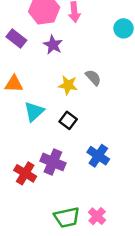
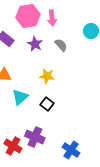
gray semicircle: (93, 78) -> (61, 45), moved
blue cross: (98, 156) -> (71, 150), moved

